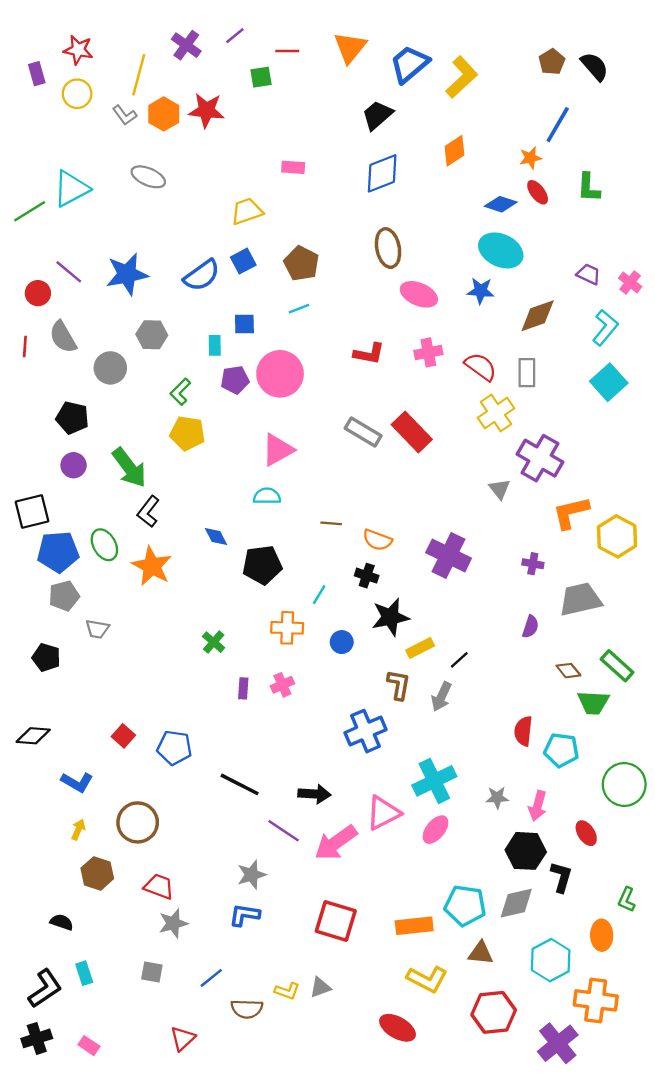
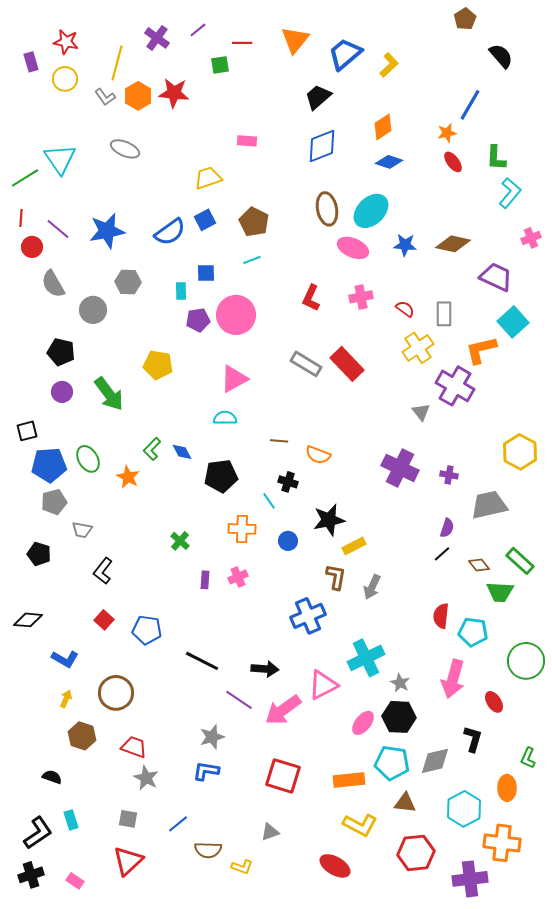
brown pentagon: (552, 62) -> (465, 19), moved
yellow L-shape: (462, 77) -> (389, 65), size x0.7
cyan triangle: (71, 189) -> (60, 159), turned -36
blue diamond: (501, 204) -> (389, 162), moved
cyan ellipse: (501, 250) -> (371, 211), moved, turned -69
purple trapezoid: (589, 274) -> (496, 277), moved, size x1.6
pink cross: (630, 282) -> (531, 238), turned 30
brown diamond: (538, 316) -> (453, 244), moved, turned 32
cyan L-shape: (605, 328) -> (510, 193), moved
red line: (25, 347) -> (21, 218), moved
red L-shape: (369, 354) -> (311, 298), turned 104
red semicircle: (481, 367) -> (405, 309), size x0.7
green L-shape: (180, 392) -> (152, 449), moved
black square: (32, 512) -> (27, 431), size x0.7
black L-shape: (148, 512) -> (103, 571), moved
orange L-shape: (571, 513) -> (481, 350), moved
purple cross: (449, 555) -> (400, 468), moved
orange star: (152, 566) -> (128, 477), size x0.7
black cross: (367, 576) -> (288, 482), moved
cyan line: (319, 595) -> (269, 501), turned -66
black line: (459, 660) -> (442, 554), moved
gray star: (497, 798) -> (400, 683), moved, turned 30
pink arrow: (538, 806) -> (453, 679), size x1.5
pink ellipse: (435, 830) -> (363, 723), moved
black hexagon: (526, 851) -> (399, 717), moved
gray star: (173, 923) -> (146, 778), turned -30
yellow L-shape: (287, 991) -> (242, 867), moved
red triangle: (183, 1038) -> (128, 861), moved, size x1.4
purple cross: (558, 1043) -> (470, 879), turned 32

